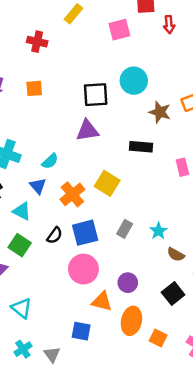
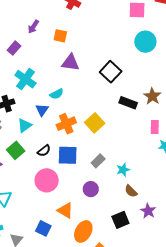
cyan circle: (134, 81) -> (145, 42), moved
black square: (96, 95) -> (111, 72), moved, turned 30
brown star: (160, 112) -> (152, 96), moved
purple triangle: (87, 131) -> (70, 63), moved
cyan triangle: (22, 211) -> (25, 125), turned 42
pink circle: (83, 269) -> (47, 180), moved
purple circle: (128, 283) -> (91, 189), moved

